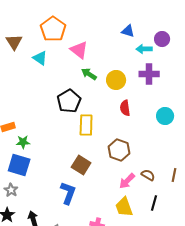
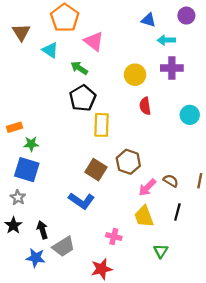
purple circle: (162, 39) -> (186, 16), moved
green arrow: (89, 74) -> (79, 68), moved
brown hexagon: (119, 150) -> (128, 162), moved
blue L-shape: (68, 193) -> (81, 201), turned 105

